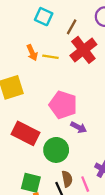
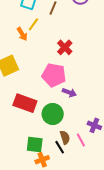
red cross: (83, 50) -> (65, 47), moved, size x0.7
yellow line: (50, 57) -> (33, 24), moved, turned -56

